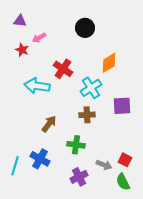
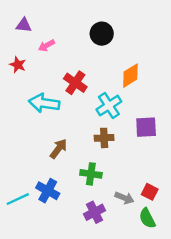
red star: (22, 50) -> (18, 65), moved
cyan line: (15, 166) -> (18, 199), turned 48

